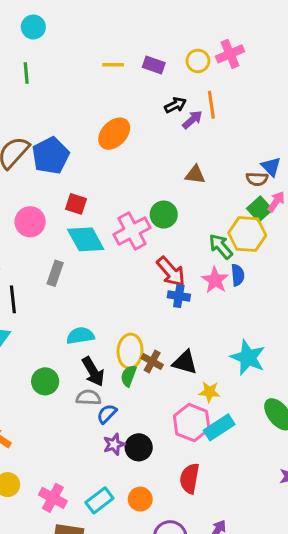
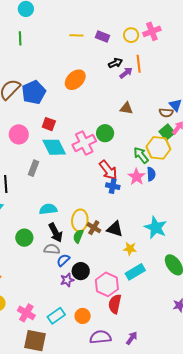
pink hexagon: (192, 423) -> (107, 284), moved
black circle: (139, 447) -> (81, 271), moved

